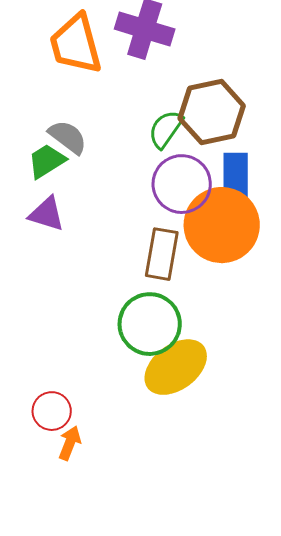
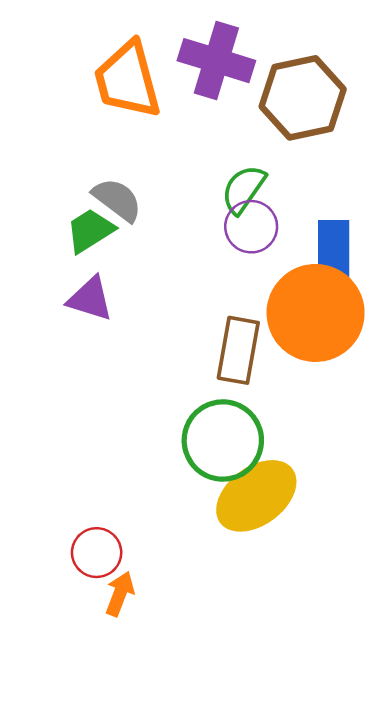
brown hexagon: (212, 112) -> (303, 98), moved
purple circle: (182, 184) -> (251, 227), moved, size x0.7

